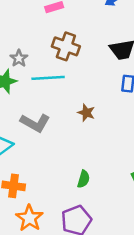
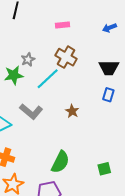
cyan line: (48, 78) -> (48, 79), turned -50
green semicircle: (83, 179) -> (60, 162), size x1.6

